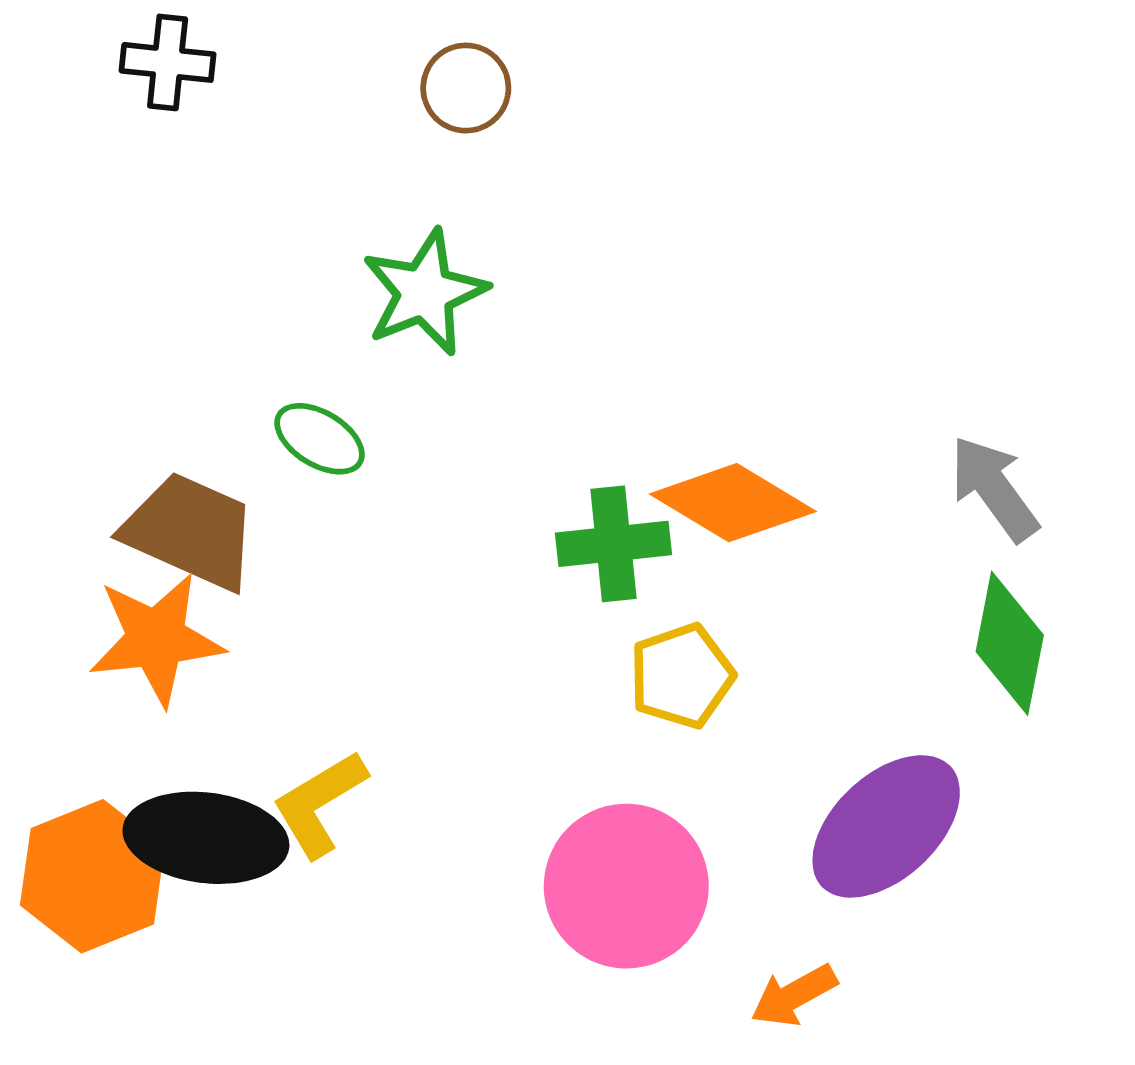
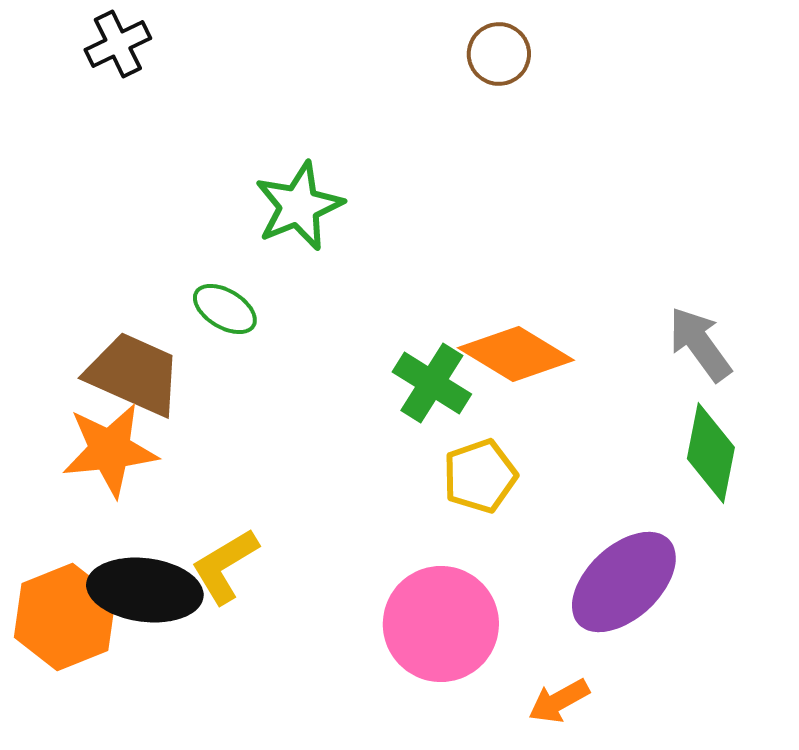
black cross: (168, 62) -> (118, 44), turned -32
brown circle: (466, 88) -> (499, 54), moved
green cross: (613, 544) -> (432, 383), turned 38

